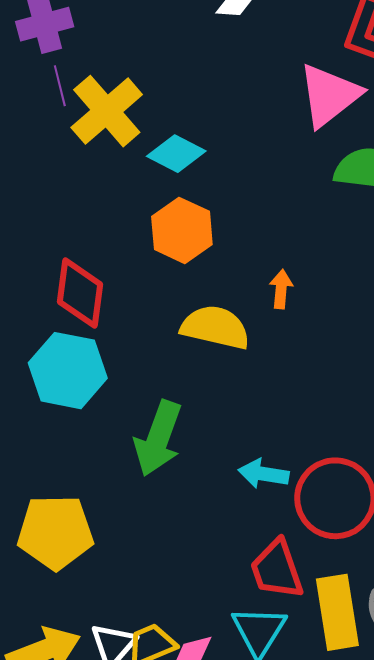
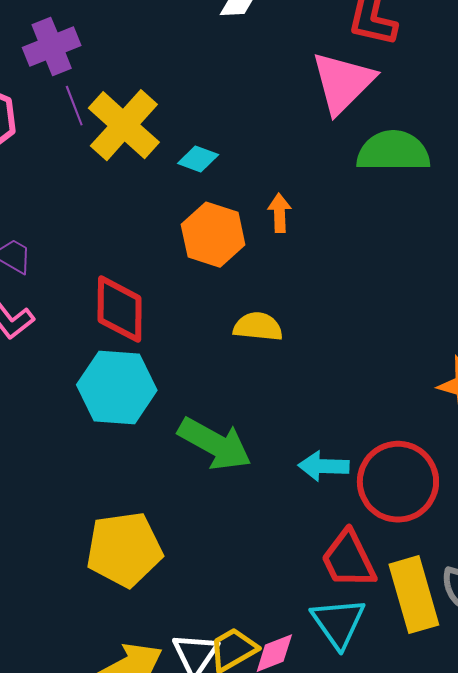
cyan diamond: (176, 154) -> (198, 159), size x0.7
orange arrow: (281, 289) -> (279, 213), moved
yellow semicircle: (215, 327) -> (258, 327), size x0.7
green arrow: (158, 438) -> (215, 444), turned -74

